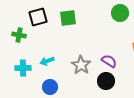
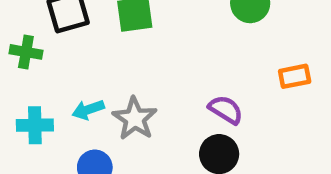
gray star: (81, 65) -> (135, 119), moved

